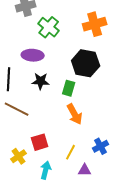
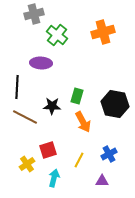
black hexagon: (86, 63) -> (115, 104), moved
black star: (41, 81) -> (52, 106), moved
purple triangle: (85, 170) -> (102, 181), moved

